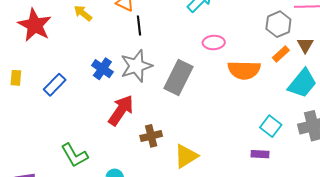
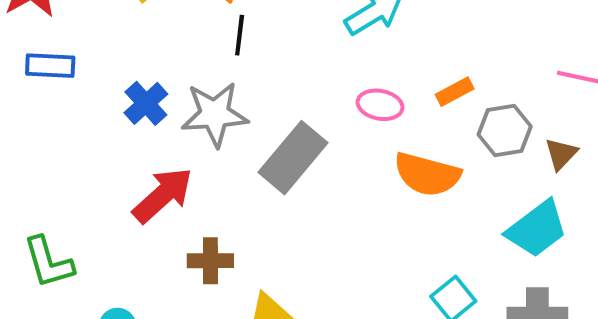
gray hexagon: (278, 24) -> (505, 131), moved
orange rectangle: (281, 54) -> (455, 92), moved
blue rectangle: (55, 85) -> (50, 66), moved, turned 35

